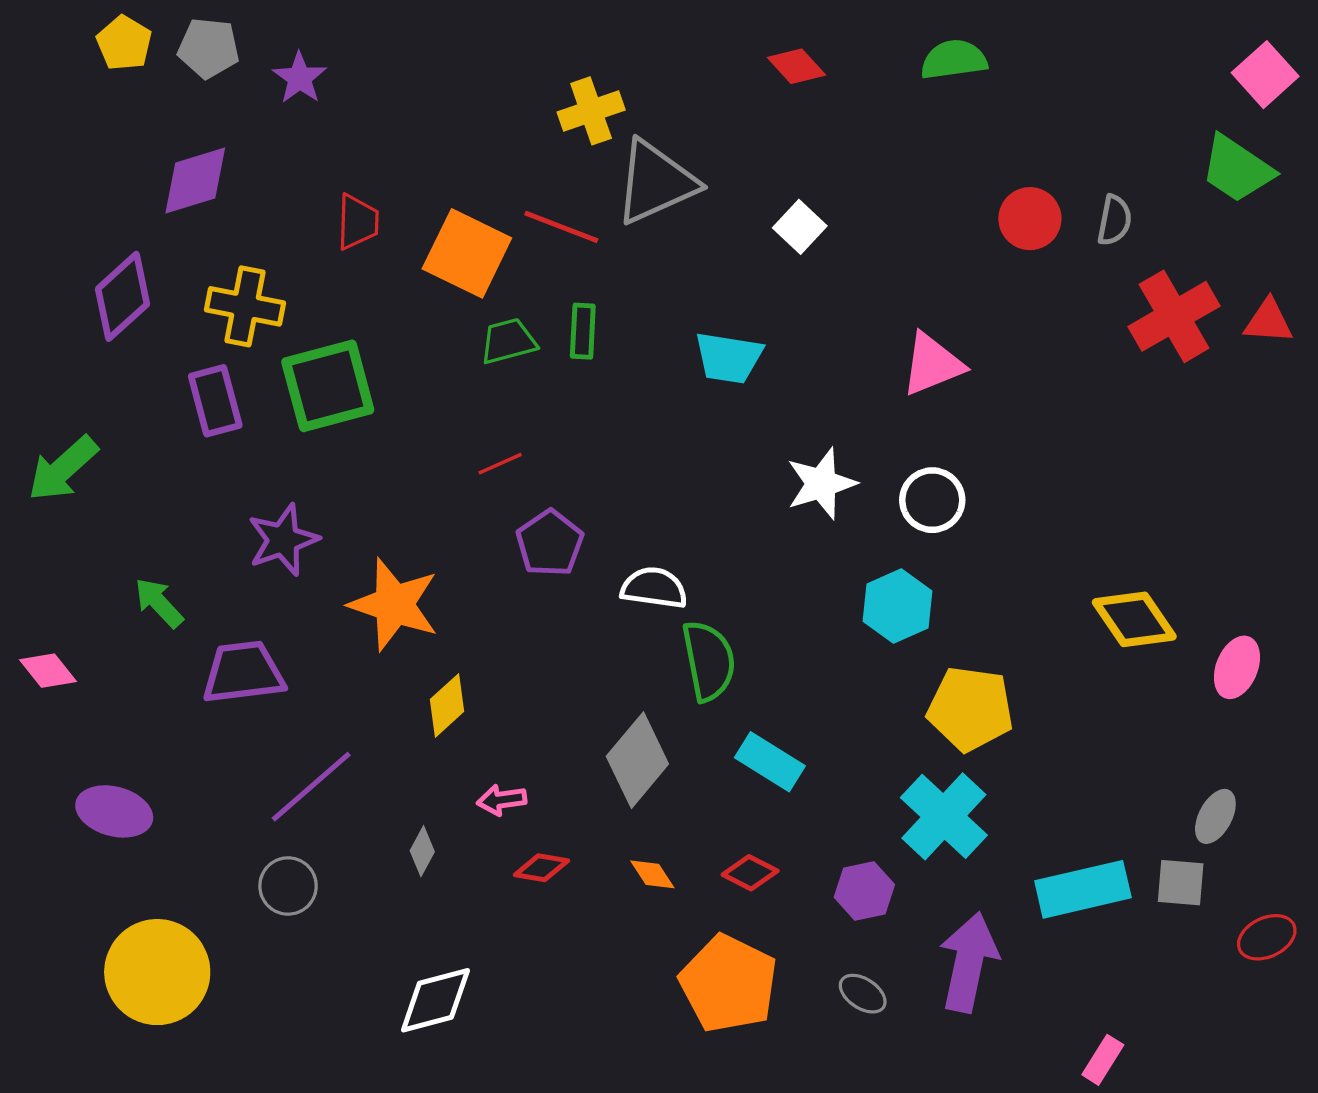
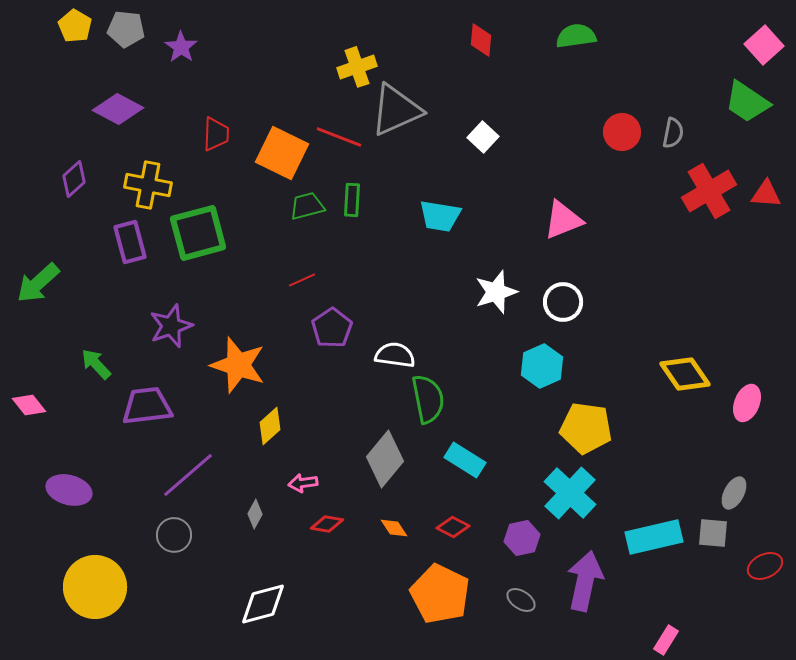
red diamond: (796, 66) -> (481, 40), turned 48
purple diamond: (195, 181) -> (118, 109), turned 45
purple diamond: (122, 296) -> (74, 179), size x0.7

